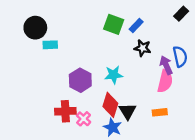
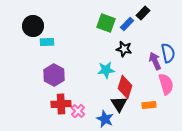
black rectangle: (181, 14) -> (143, 13), moved
black star: (143, 48) -> (124, 49), moved
purple hexagon: (80, 80) -> (54, 75), moved
pink semicircle: (165, 81) -> (166, 84), moved, turned -30
red diamond: (110, 105) -> (125, 87), moved

